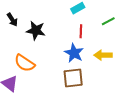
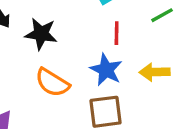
orange semicircle: (25, 63) -> (52, 83), moved

